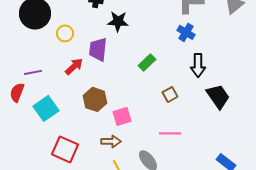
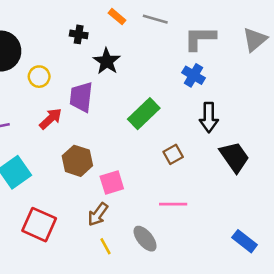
black star: (118, 21) -> (107, 61), turned 30
green rectangle: (147, 62) -> (144, 114), size x1.4
brown arrow: (111, 141) -> (98, 214), turned 126

